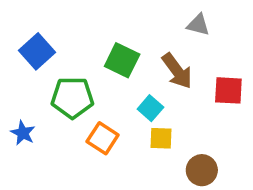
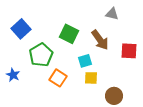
green pentagon: (72, 97) -> (41, 55), turned -30
cyan square: (150, 108) -> (85, 61), turned 32

